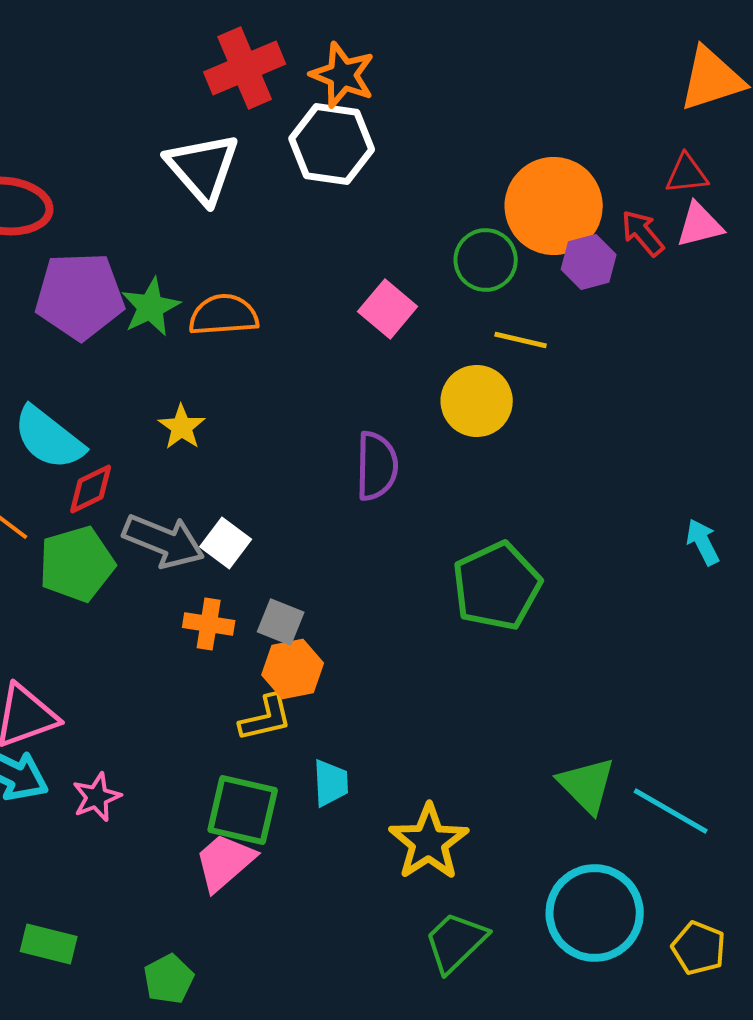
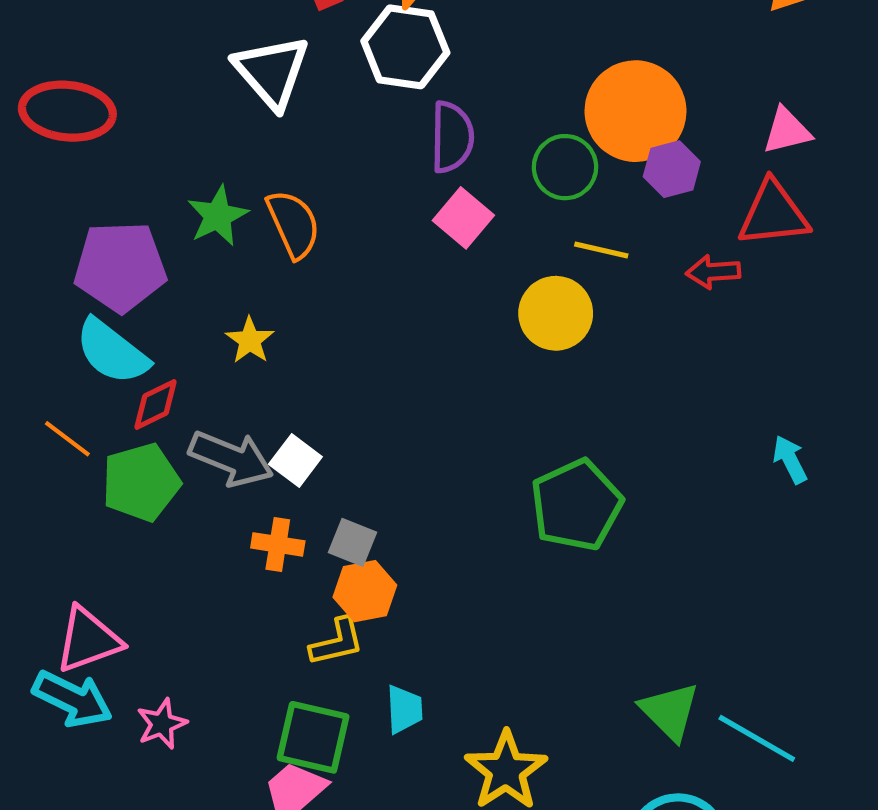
red triangle: (687, 174) -> (773, 214), moved, size x1.6
red arrow: (643, 233) -> (713, 272), moved, turned -54
purple pentagon: (80, 296) -> (120, 267), moved
orange semicircle: (224, 315) -> (293, 224), turned 70
purple semicircle: (377, 466) -> (452, 137), moved

